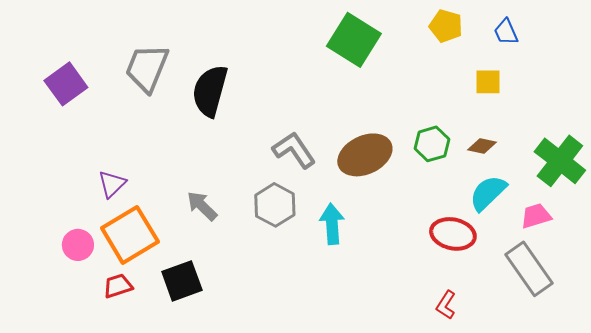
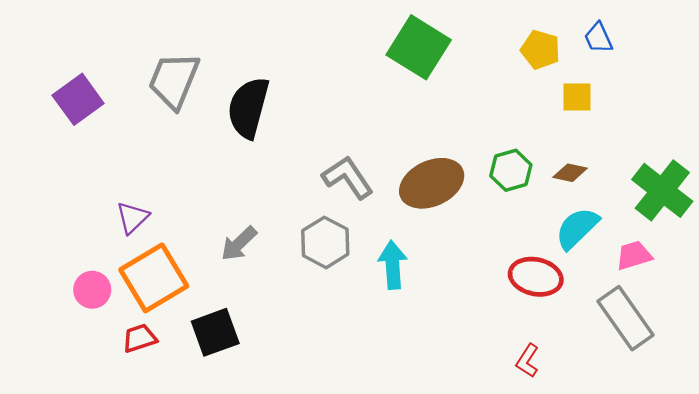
yellow pentagon: (446, 26) -> (540, 50), moved
gray arrow: (202, 206) -> (239, 244), turned -88

